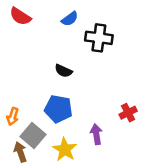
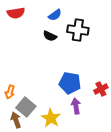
red semicircle: (20, 16) -> (16, 13), turned -42
black semicircle: (63, 71) -> (50, 36), moved
blue pentagon: (58, 109) -> (70, 83), moved

